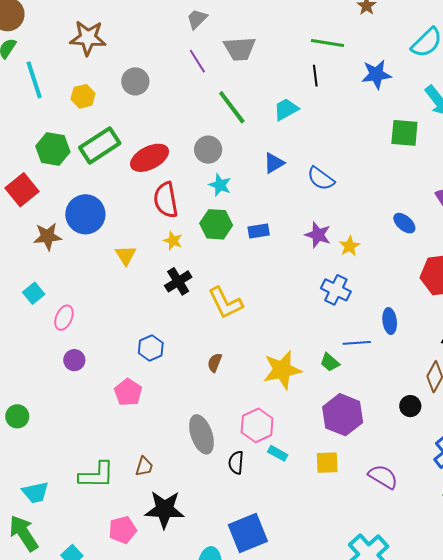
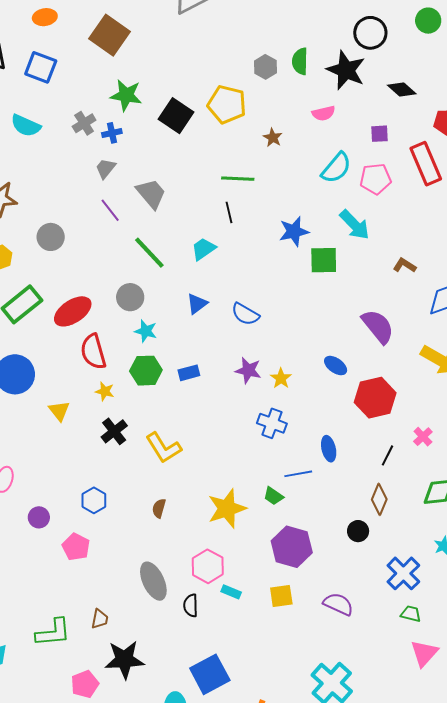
gray trapezoid: (240, 49) -> (151, 194), turned -120
blue star: (376, 74) -> (294, 231), moved
blue ellipse: (404, 223) -> (336, 366), moved
purple circle: (74, 360) -> (39, 517), moved

